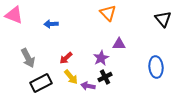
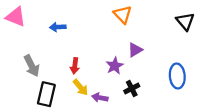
purple triangle: (119, 44) -> (135, 50), turned -32
red arrow: (66, 58) -> (75, 66), turned -40
black cross: (105, 77) -> (132, 88), moved
black rectangle: (41, 83) -> (46, 94), turned -50

